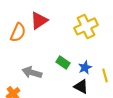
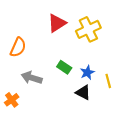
red triangle: (39, 20) -> (57, 23), moved
orange semicircle: (18, 32) -> (18, 47), moved

